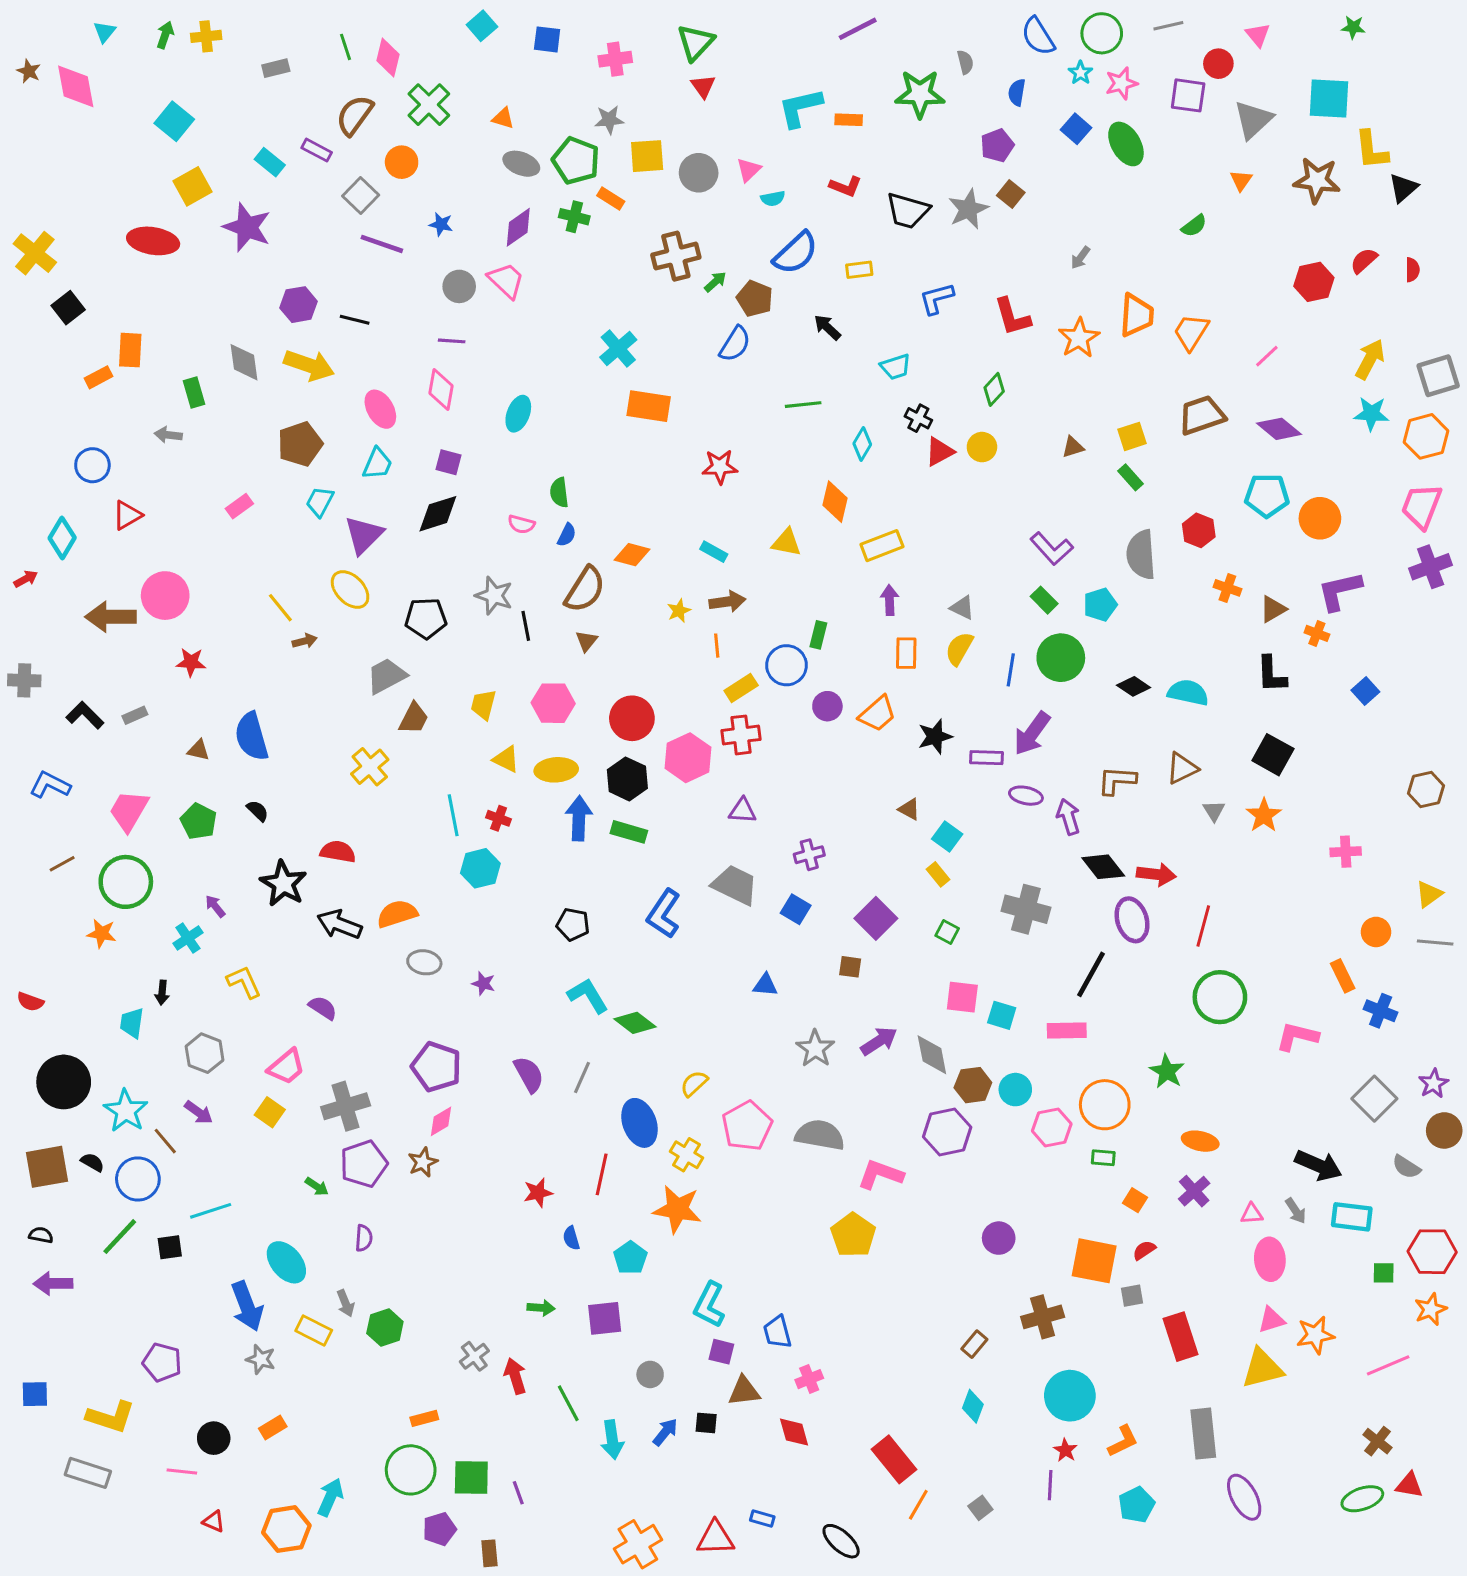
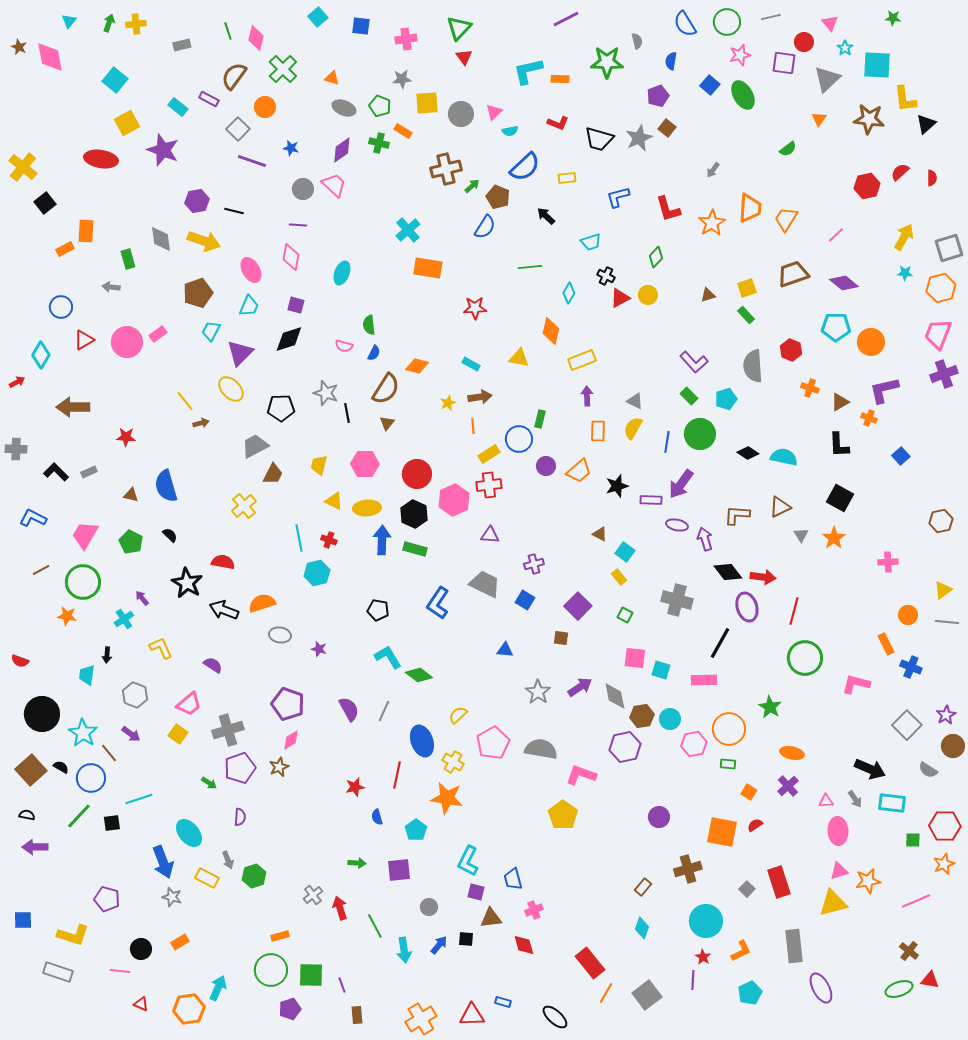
cyan star: (1080, 73) -> (845, 48), moved
green pentagon: (576, 161) -> (380, 106), size x0.7
cyan star: (1371, 414) -> (905, 273), size x0.7
pink circle: (165, 596) -> (127, 342), moved
brown square: (47, 1167) -> (31, 770), turned -32
gray square: (1132, 1296) -> (747, 889), moved, turned -35
gray square: (980, 1508) -> (647, 995), size x1.8
brown rectangle: (489, 1553) -> (357, 1015), moved

